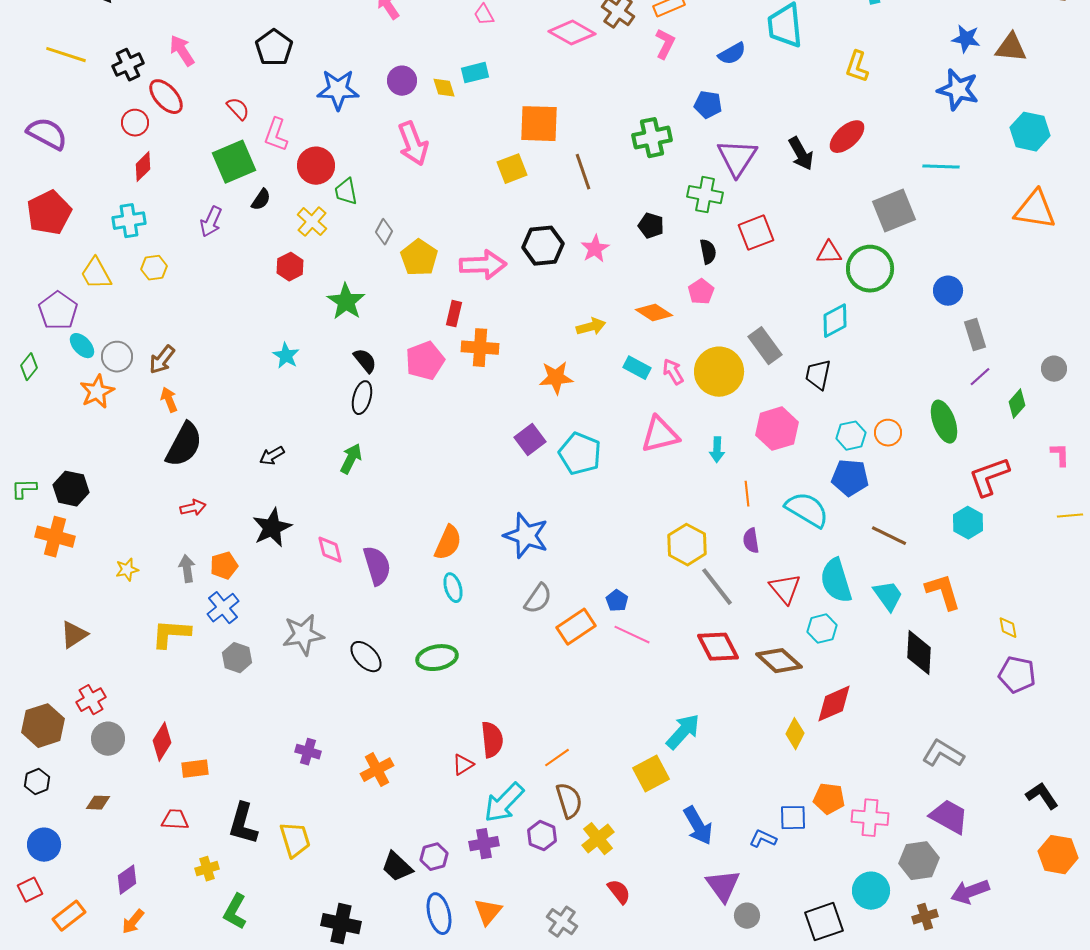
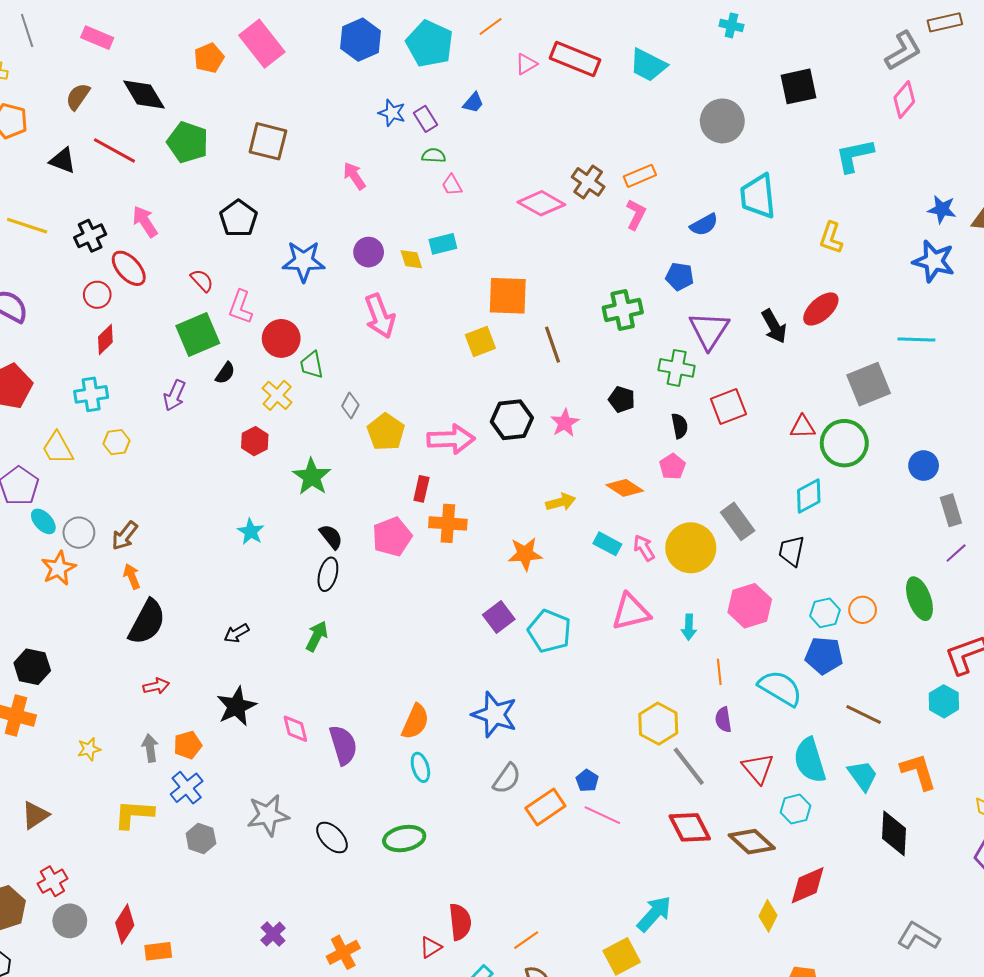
purple cross: (308, 752) -> (273, 934), turned 30

